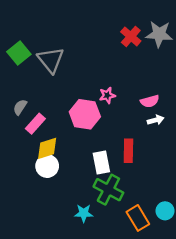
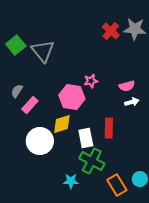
yellow diamond: (47, 148) -> (62, 124), moved
white circle: (47, 166) -> (40, 141), size x1.4

